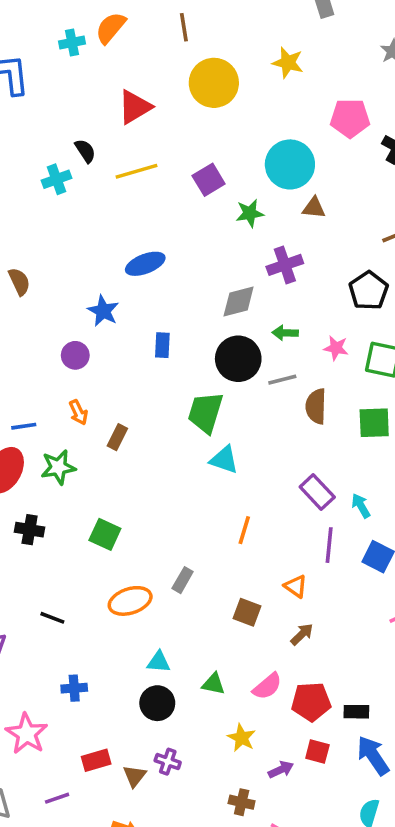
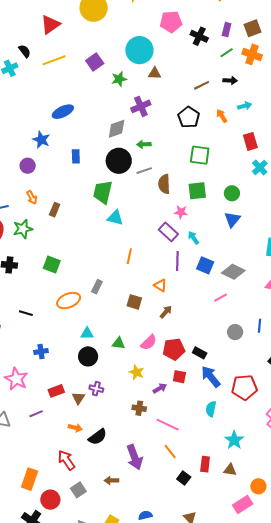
pink star: (336, 348) -> (181, 212), moved
black rectangle: (356, 712) -> (200, 353), turned 32

